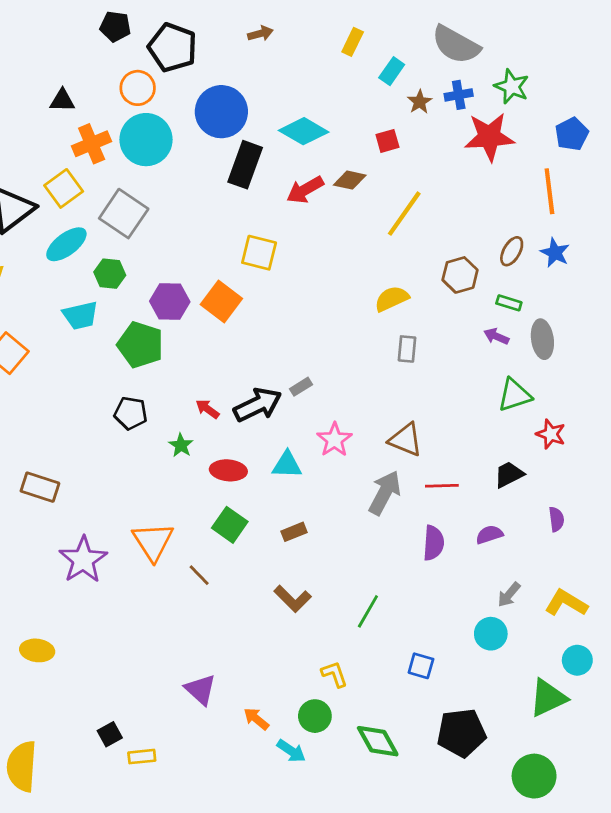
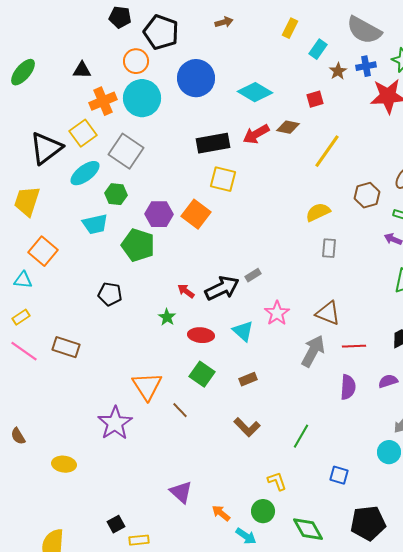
black rectangle: (245, 165) -> (213, 143), moved, turned 60
black pentagon: (131, 413) -> (110, 294), moved
cyan triangle: (287, 465) -> (243, 331), turned 40
purple star: (83, 560) -> (115, 423), moved

